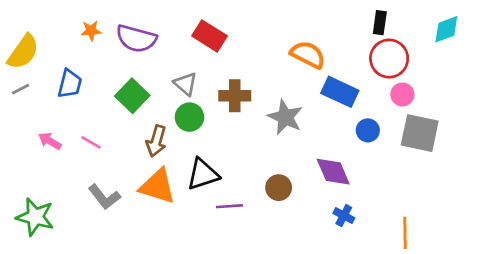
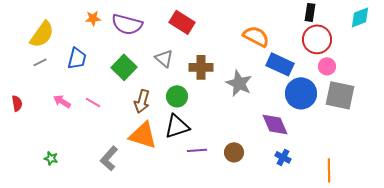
green circle: (189, 117) -> (177, 96), moved
blue circle: (368, 130) -> (301, 93), size x1.8
brown circle: (279, 188) -> (234, 152), moved
gray L-shape: (104, 197) -> (109, 158), moved, turned 80
green star: (35, 217) -> (51, 158), size x0.5

